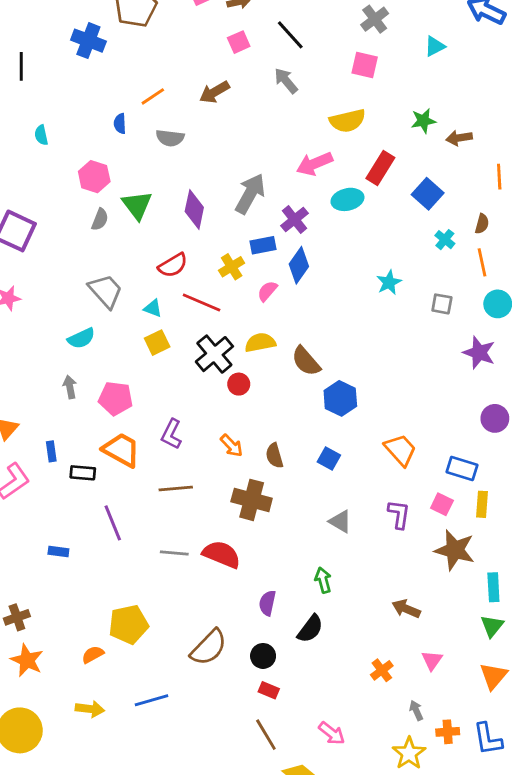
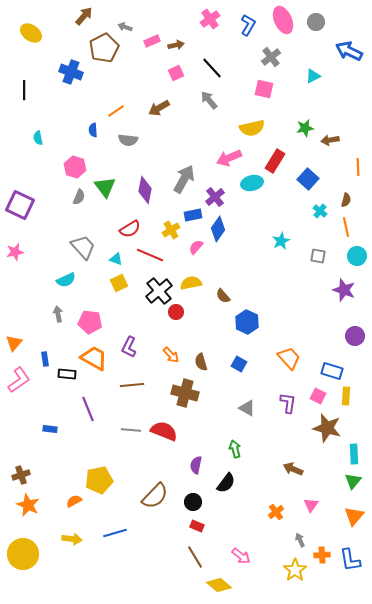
brown semicircle: (306, 361) -> (223, 296), size x0.7

